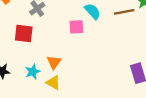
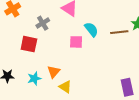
yellow triangle: (53, 83) -> (65, 87), moved

